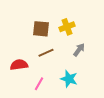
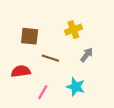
brown square: (41, 29) -> (30, 36), moved
brown line: (46, 53) -> (50, 58), turned 42

